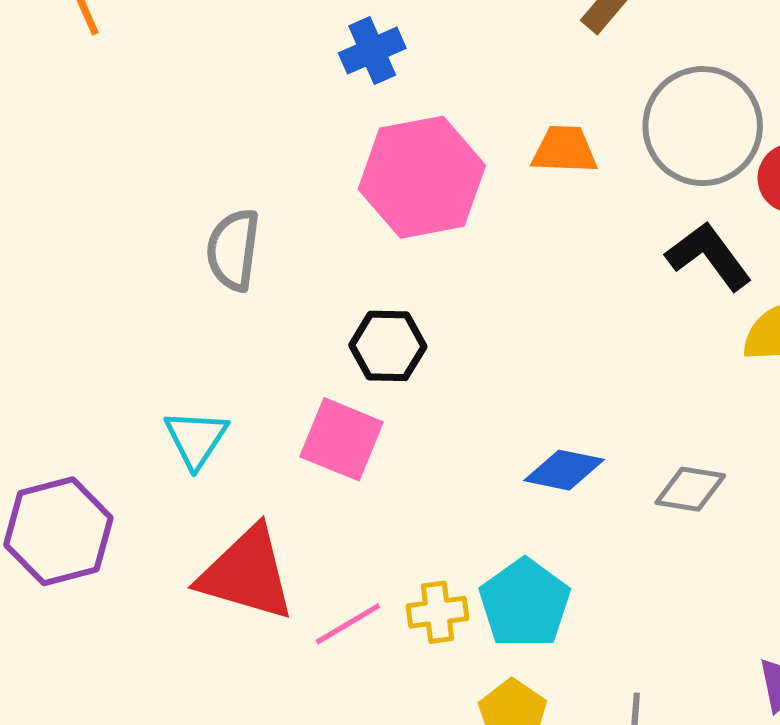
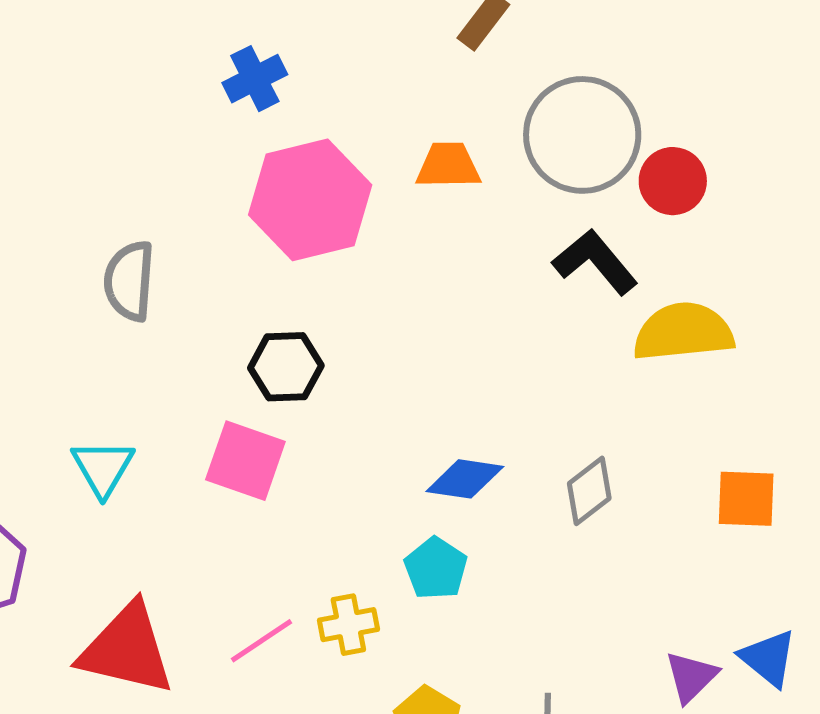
gray diamond: (690, 489) -> (589, 491), turned -44
red triangle: (247, 574) -> (127, 649), moved
cyan pentagon: (525, 603) -> (436, 568), moved, size x0.7

